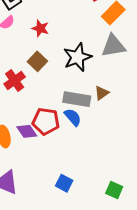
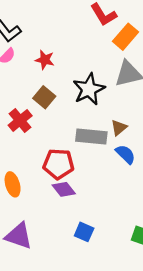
blue semicircle: (73, 117) -> (126, 154), moved
purple diamond: (27, 131) -> (64, 189), moved

